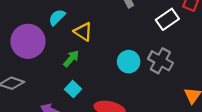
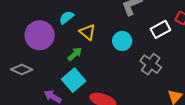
cyan circle: (129, 62) -> (122, 41), moved
cyan square: (73, 89) -> (74, 80), size x1.6

